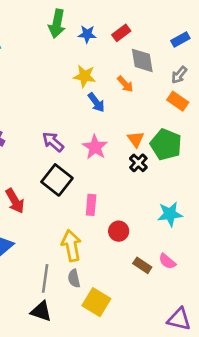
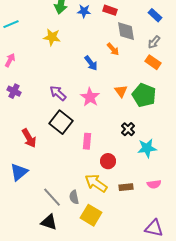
red rectangle: (121, 33) -> (110, 10), turned 56
blue rectangle: (180, 39) -> (155, 15), turned 72
yellow star: (85, 76) -> (52, 37), moved
black cross: (138, 163) -> (128, 129), moved
yellow arrow: (71, 246) -> (96, 183), moved, turned -45
pink semicircle: (167, 261) -> (154, 184), moved, turned -48
brown rectangle: (142, 265) -> (126, 187), turned -40
gray line: (45, 278) -> (52, 197), turned -50

